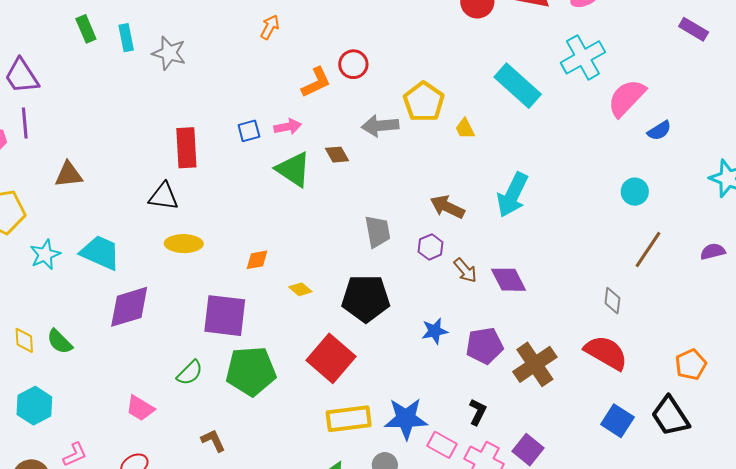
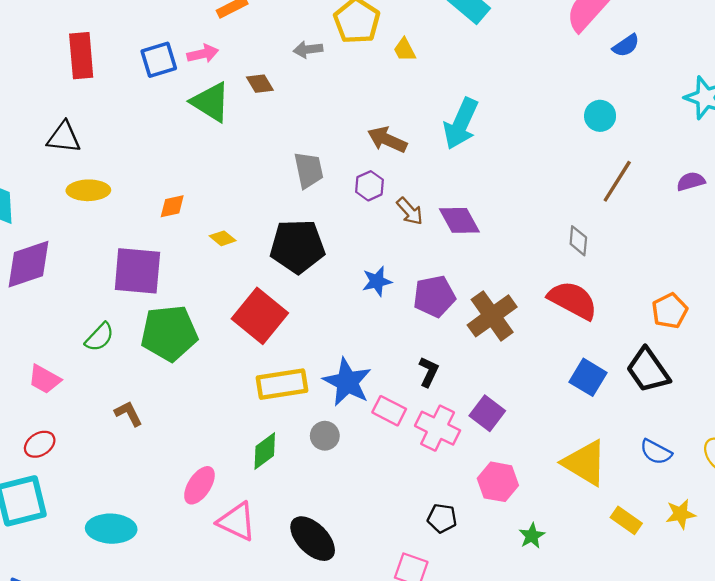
gray arrow: (380, 126) -> (308, 49), size x0.7
blue square: (249, 131) -> (159, 60), size x1.4
red rectangle: (186, 148) -> (81, 56), moved
blue star: (406, 419) -> (347, 382), turned 30

